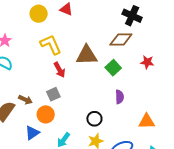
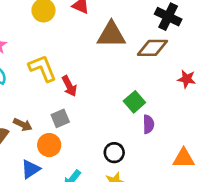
yellow L-shape: (51, 44) -> (42, 68), moved
brown triangle: (87, 55) -> (111, 35), moved
green square: (113, 68) -> (134, 102), moved

